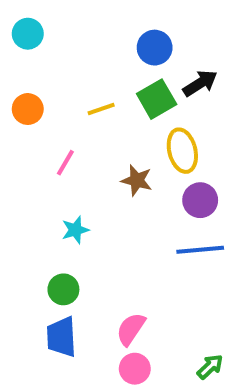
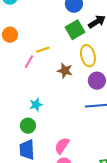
yellow line: (101, 109) -> (43, 50), moved
cyan star: (75, 230) -> (36, 105), moved

